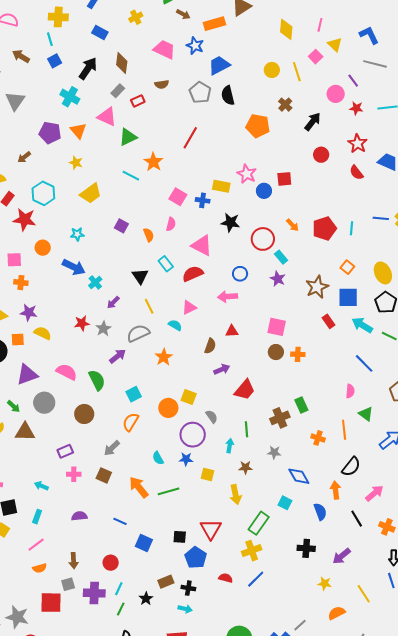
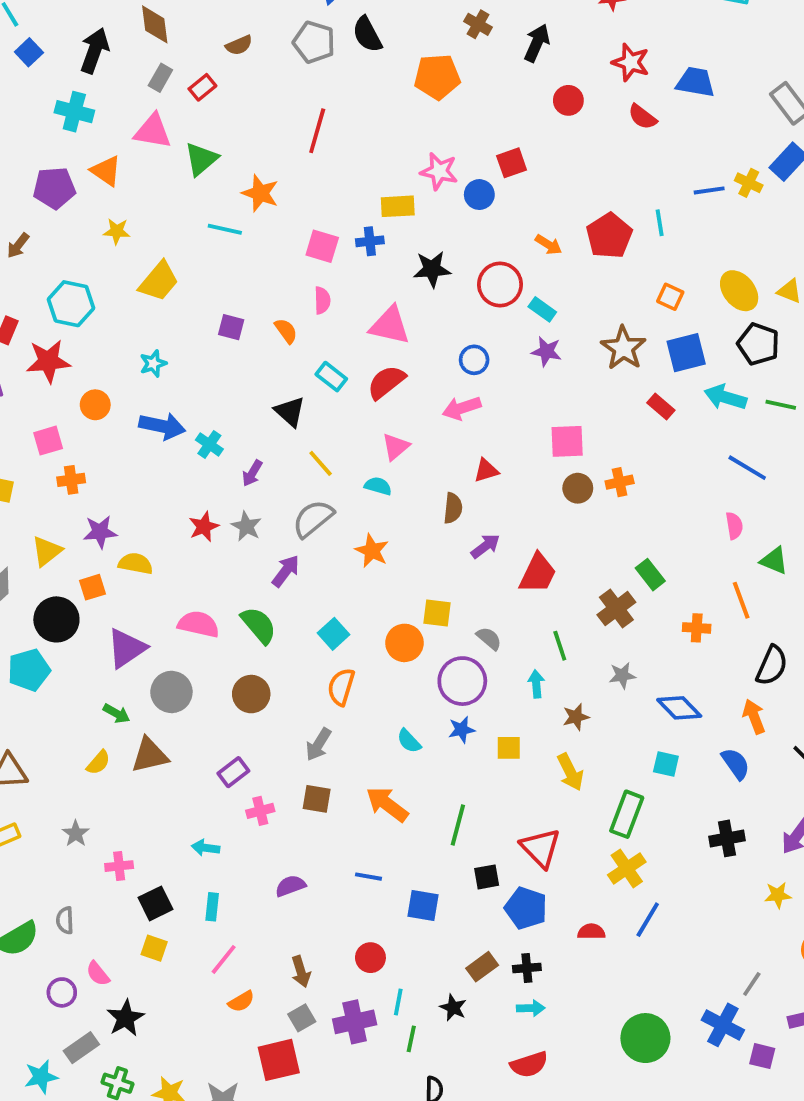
green line: (168, 491) -> (458, 825), moved, turned -45

